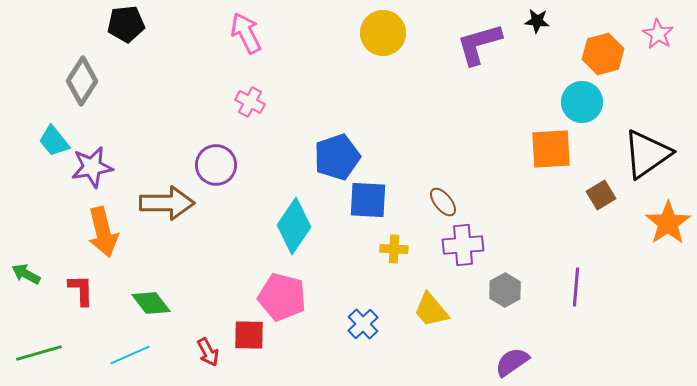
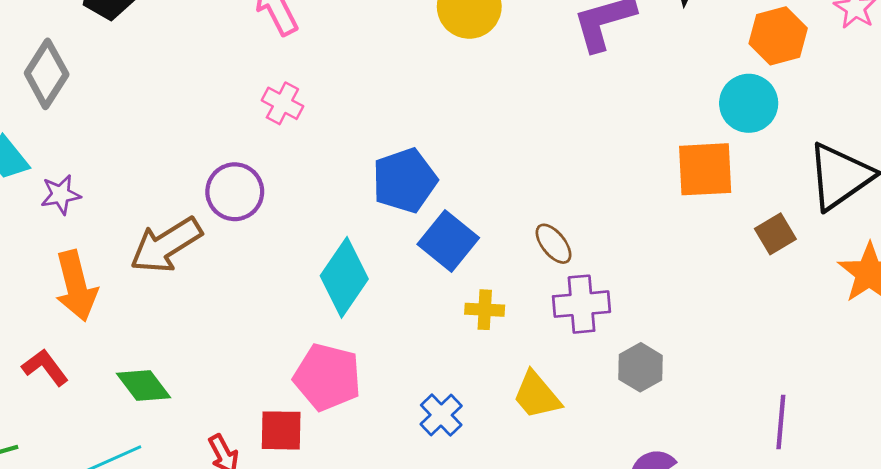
purple star: (92, 167) -> (61, 195), size x0.7
blue square: (368, 200) -> (448, 241), turned 36
brown arrow: (167, 203) -> (166, 245), turned 148
purple line: (576, 287) -> (781, 422), moved
red L-shape: (81, 290) -> (45, 367), turned -36

